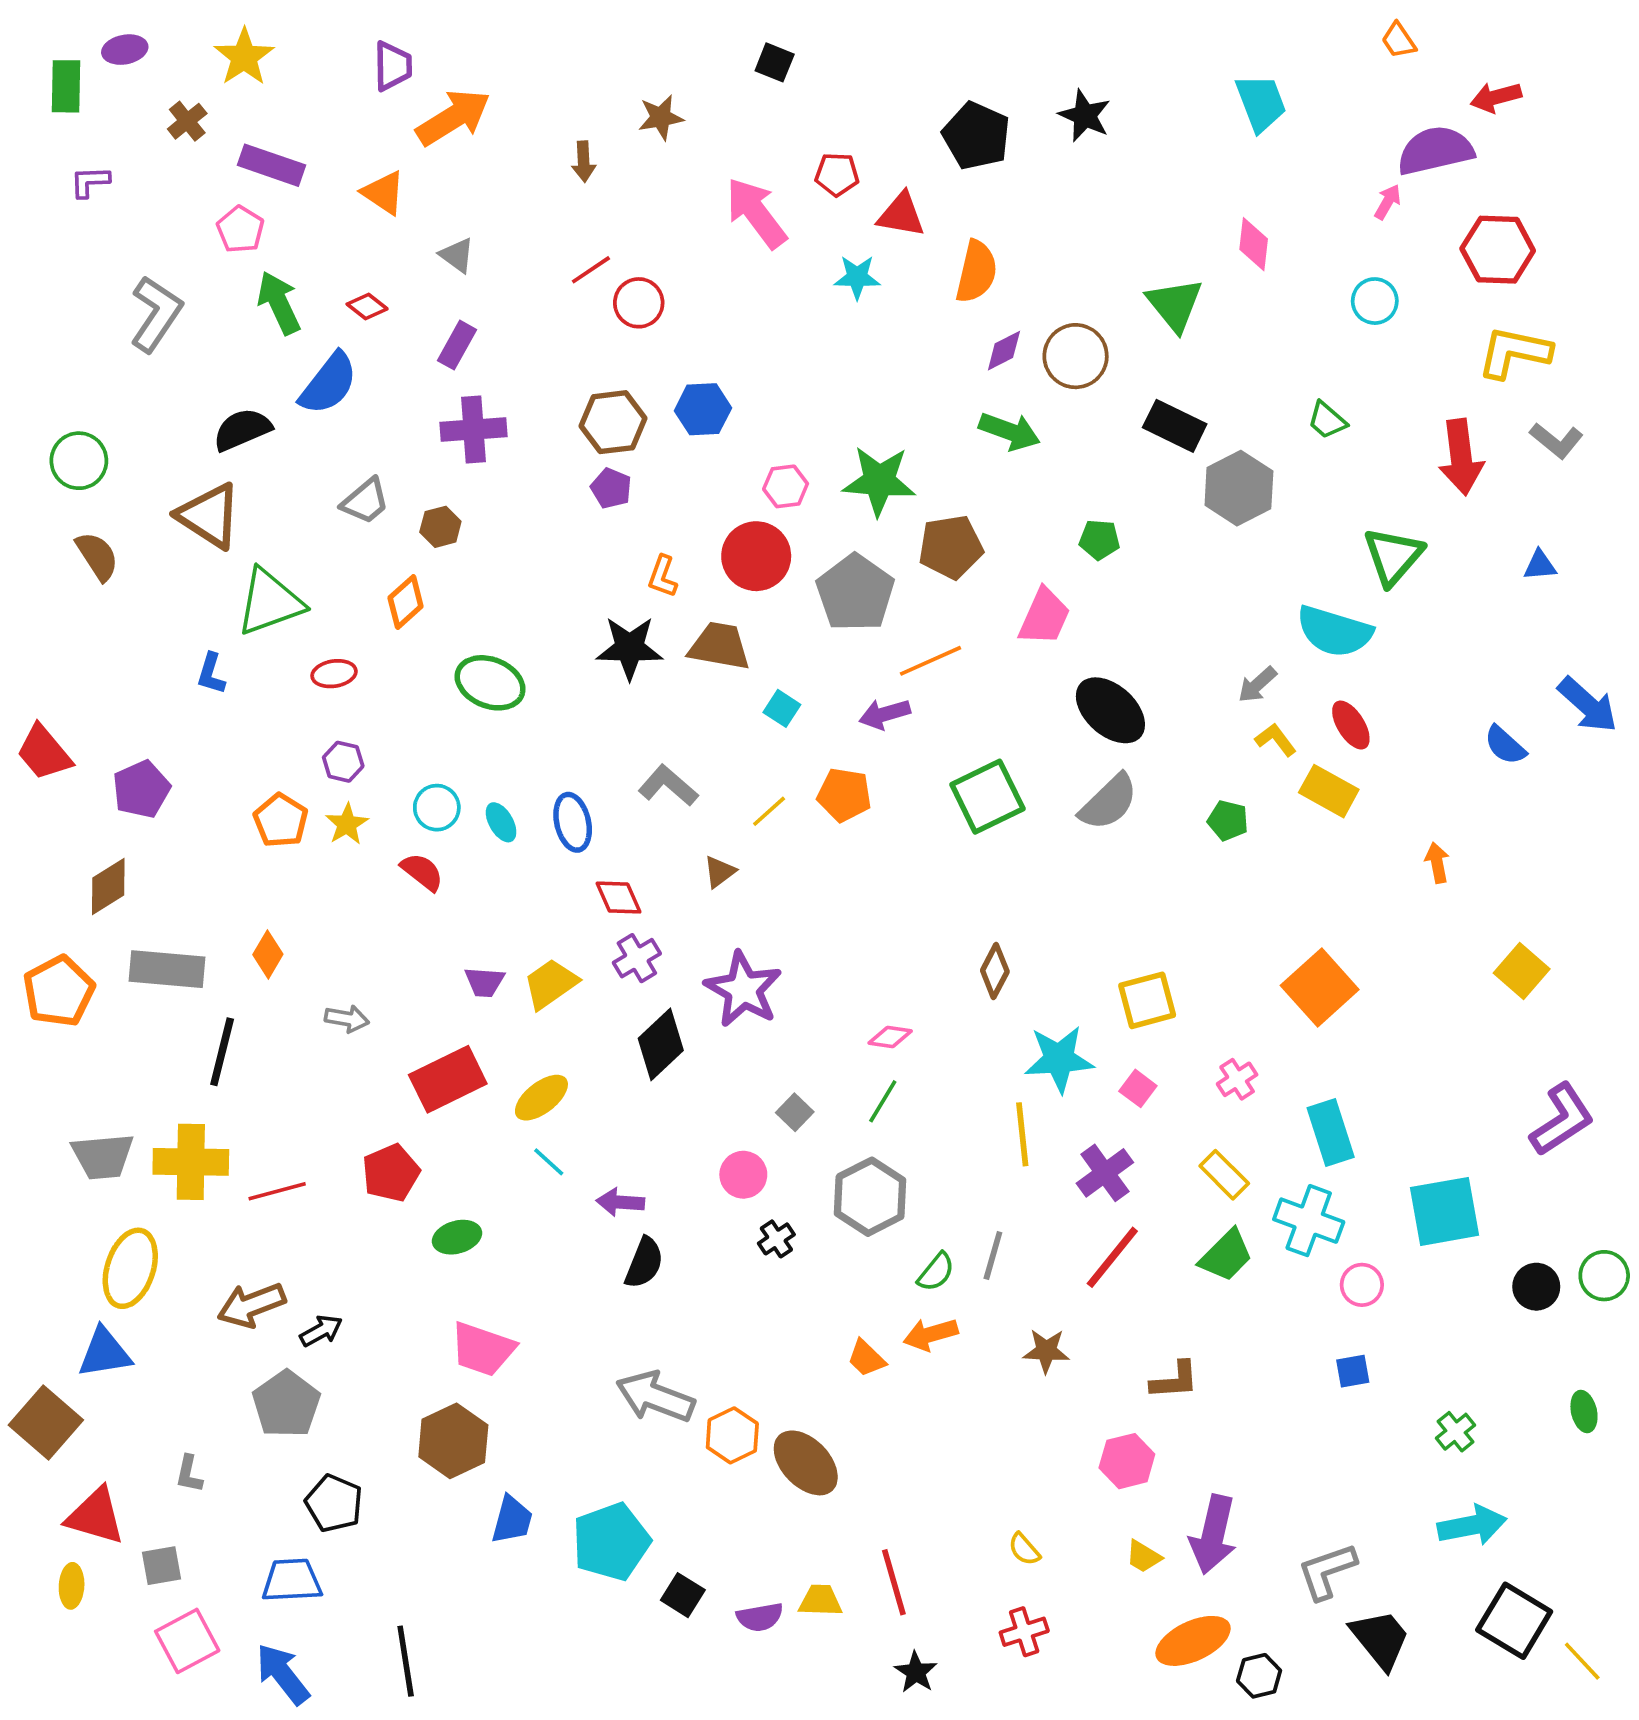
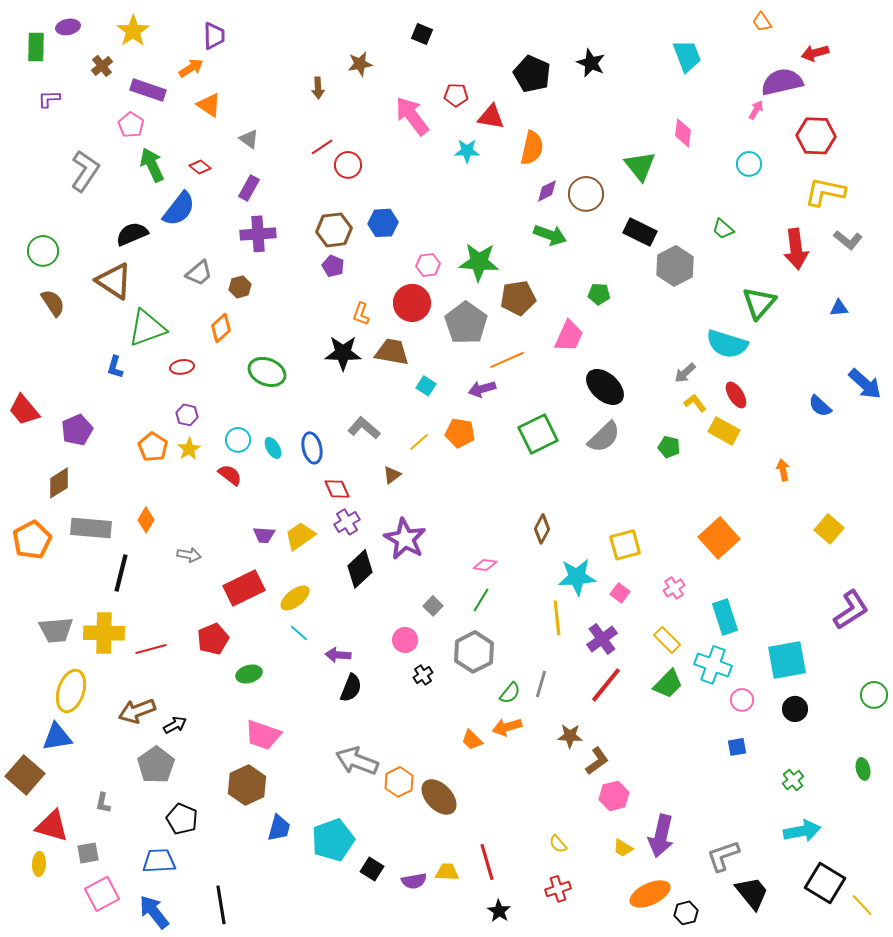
orange arrow: (453, 117) -> (191, 68), moved, size x0.6
black circle: (1536, 1287) -> (795, 709), moved
brown L-shape: (1175, 1380) -> (597, 761), moved, turned -32

